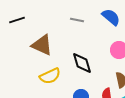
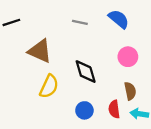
yellow semicircle: (50, 76) -> (49, 86), turned -40

